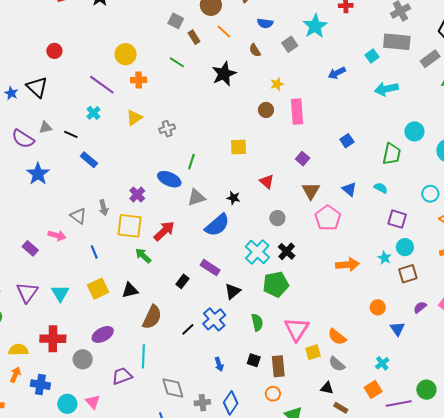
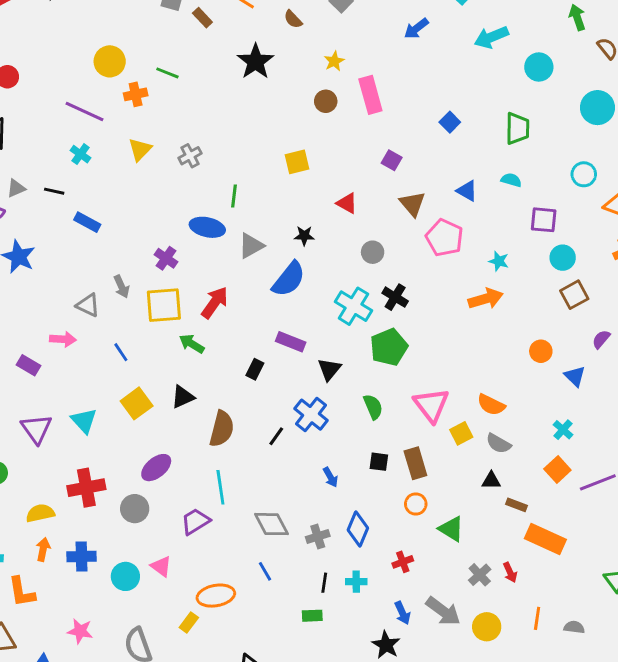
green line: (177, 62) -> (167, 73), moved
cyan circle: (414, 131) -> (539, 67), moved
cyan star: (385, 258) -> (499, 261), moved

